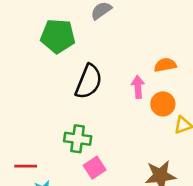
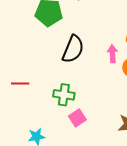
red line: (26, 166) -> (20, 83), moved

